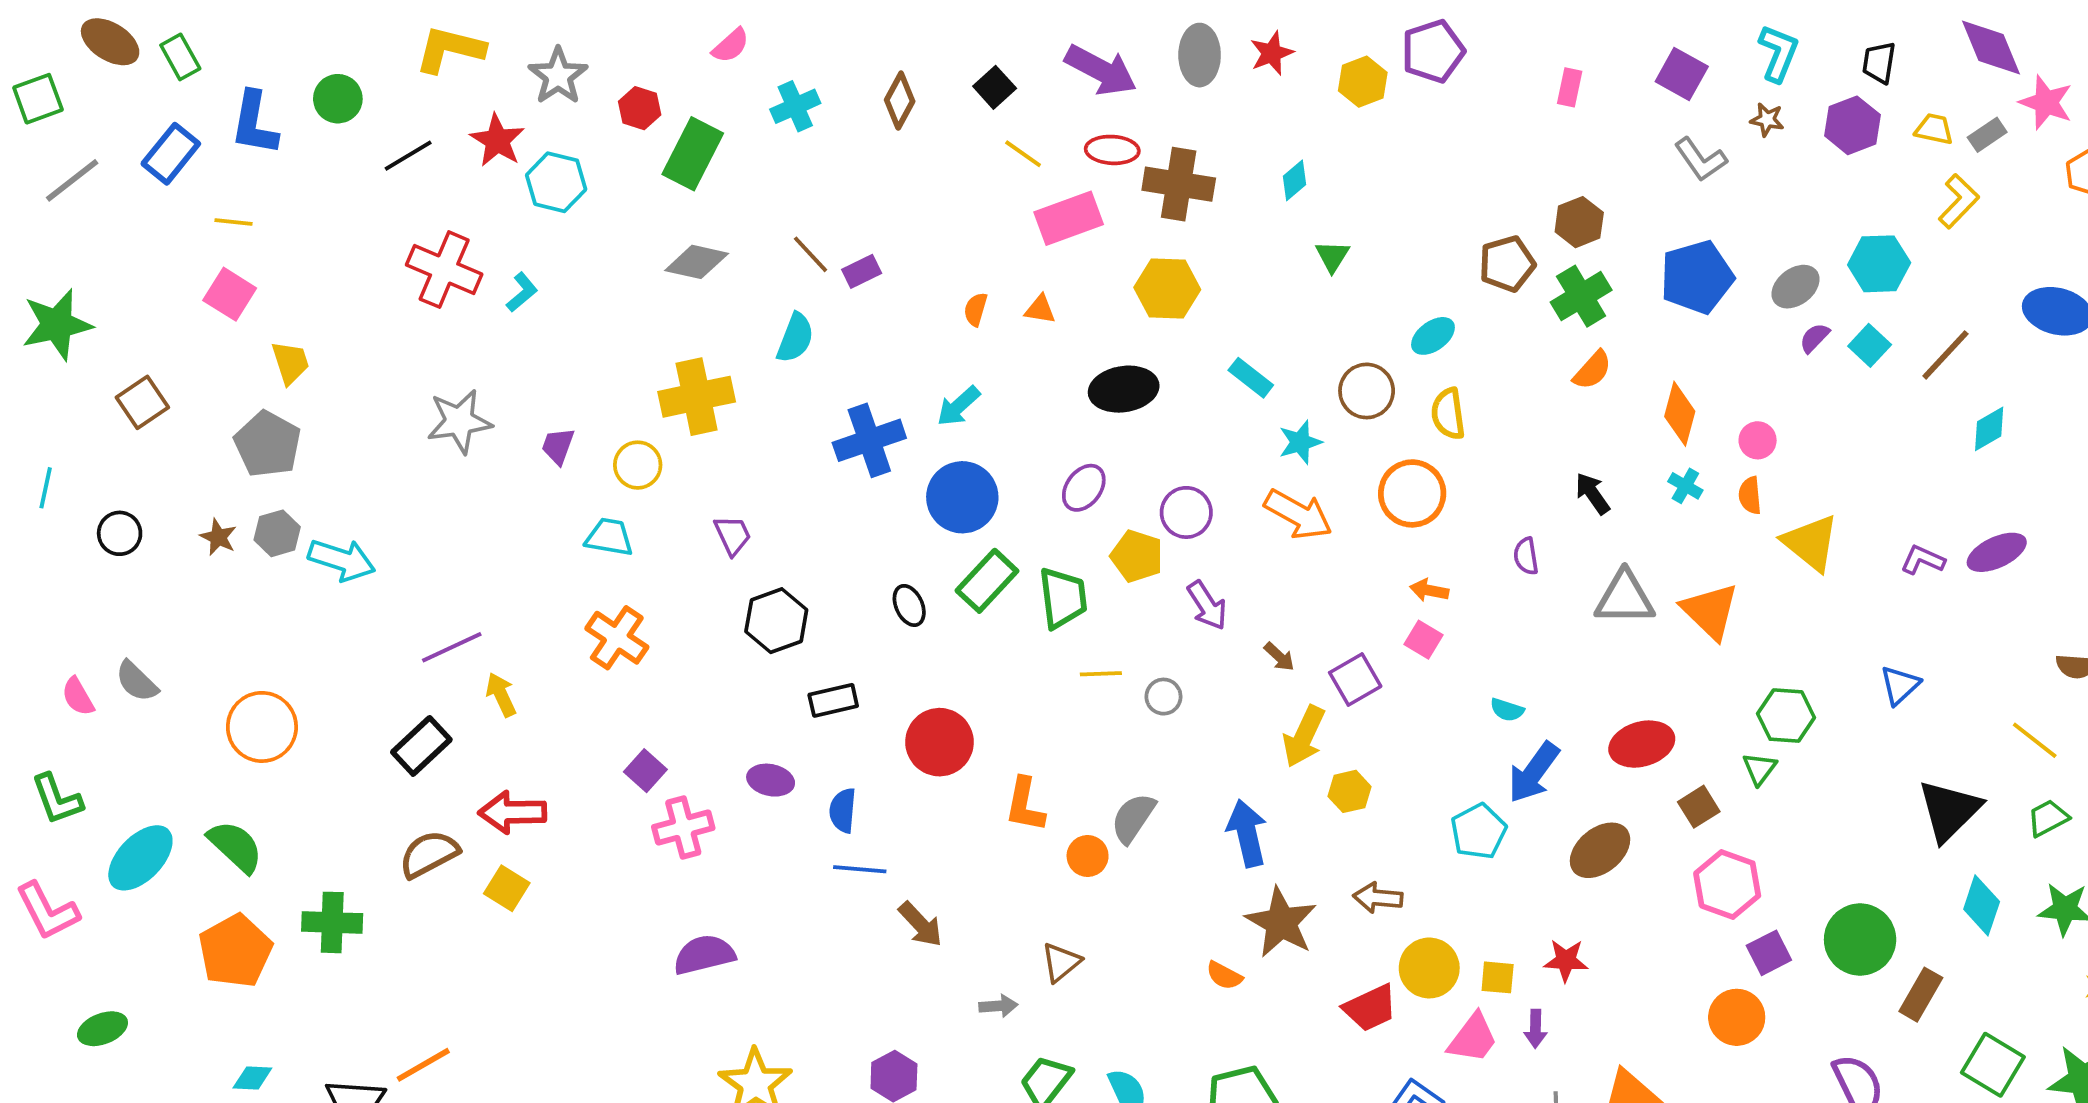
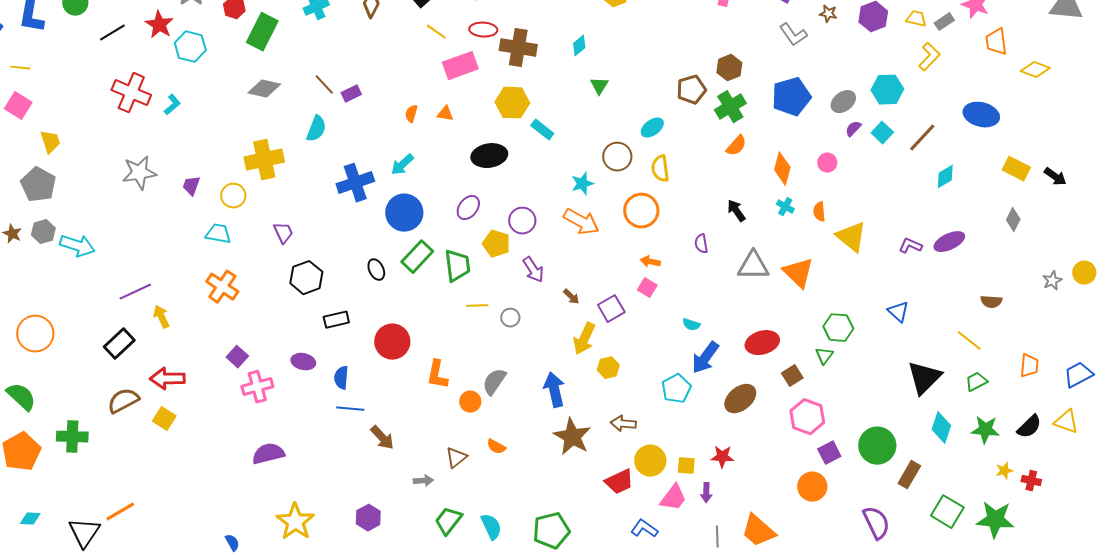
cyan rectangle: (1251, 378) -> (542, 130), moved
pink circle: (1758, 440) -> (827, 163), moved
blue triangle: (1900, 685) -> (898, 312), turned -35
orange semicircle: (1224, 976) -> (496, 447), moved

